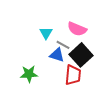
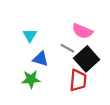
cyan triangle: (46, 33) -> (30, 35), moved
blue triangle: (57, 55) -> (41, 59), moved

